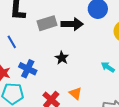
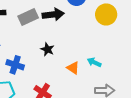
cyan arrow: (108, 67) -> (94, 62), moved
orange triangle: (75, 93) -> (73, 68), moved

